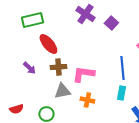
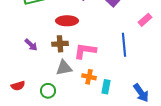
red ellipse: (48, 44) -> (67, 21), moved, turned -50
cyan rectangle: (121, 93) -> (106, 87), moved

